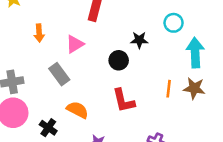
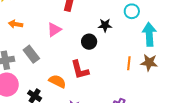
orange arrow: (39, 33) -> (16, 24), moved, turned 104
gray rectangle: (59, 74) -> (31, 54), moved
red L-shape: (123, 101) -> (80, 70), moved

